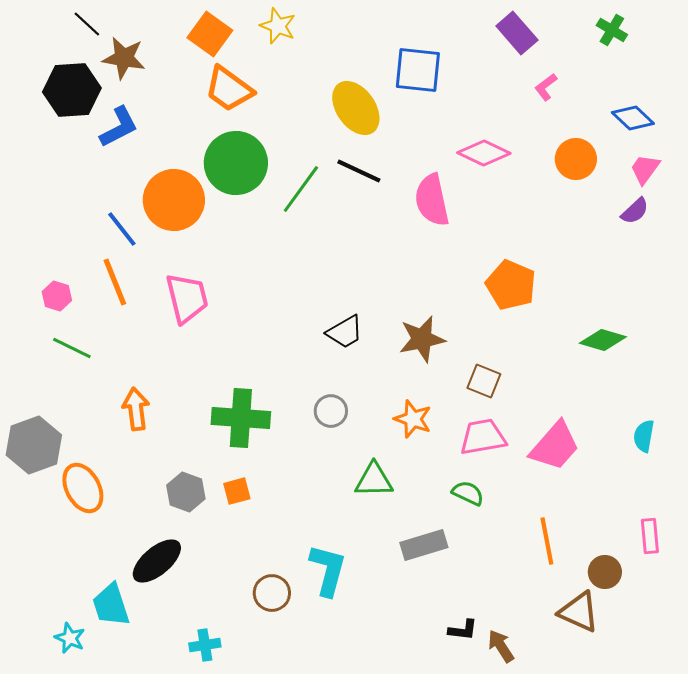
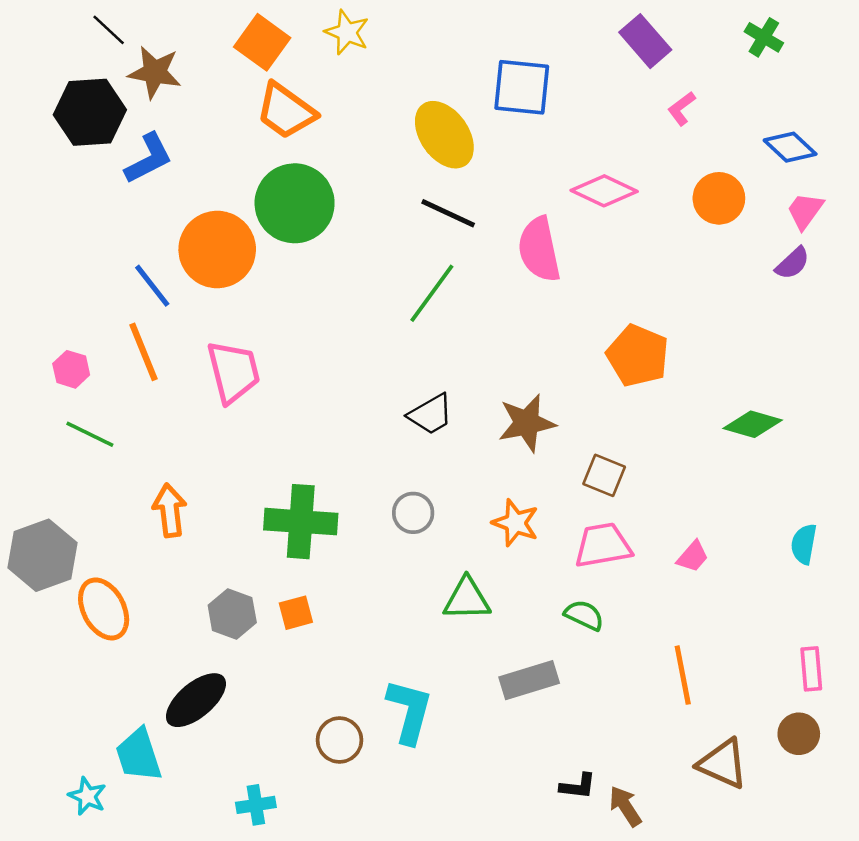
green line: (301, 189) -> (432, 293), moved
pink trapezoid: (555, 446) -> (693, 557), size x0.5
brown circle: (605, 572) -> (799, 734), moved

